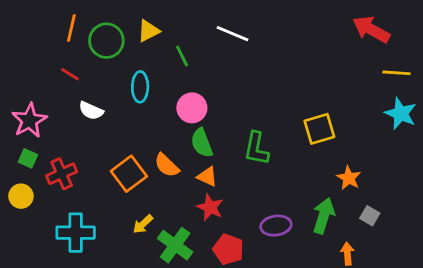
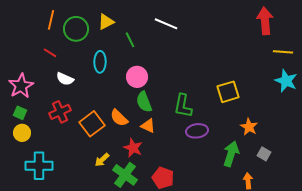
red arrow: (371, 29) -> (265, 21), turned 56
red cross: (62, 174) -> (60, 112), moved
yellow circle: (21, 196) -> (22, 133), moved
red star: (210, 207) -> (133, 148), moved
purple ellipse: (276, 226) -> (197, 131), moved
cyan cross: (76, 233) -> (39, 166), moved

